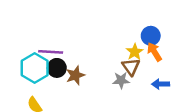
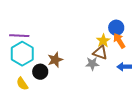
purple line: (51, 52) -> (19, 36), moved
brown triangle: (131, 67) -> (100, 53), turned -35
black circle: (57, 68) -> (40, 72), moved

